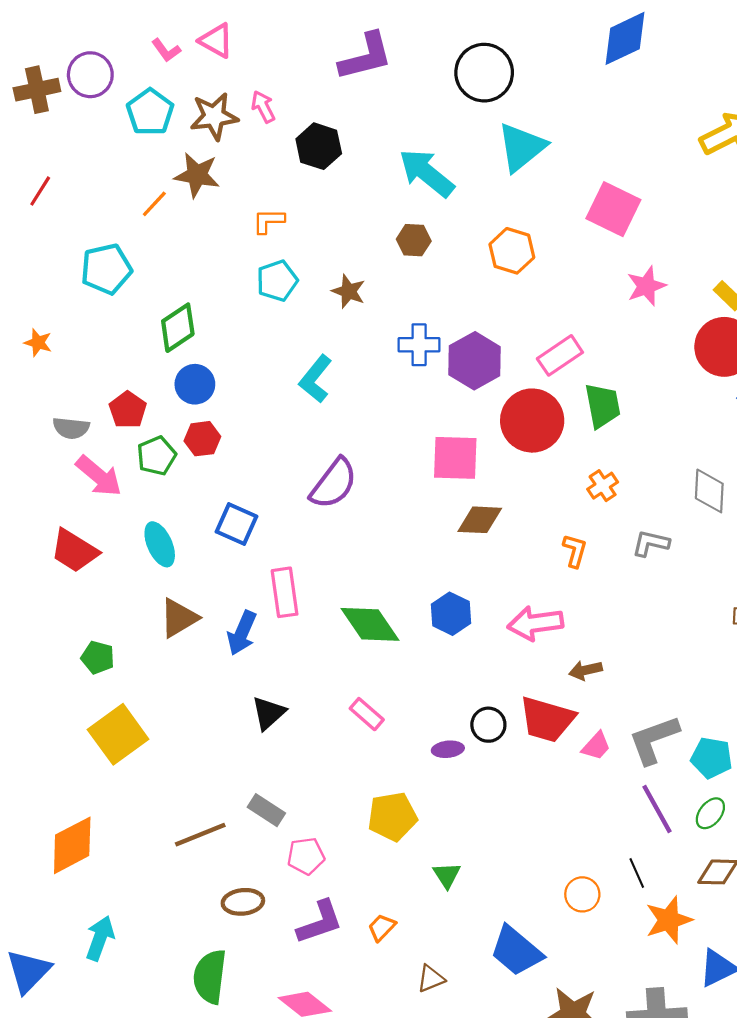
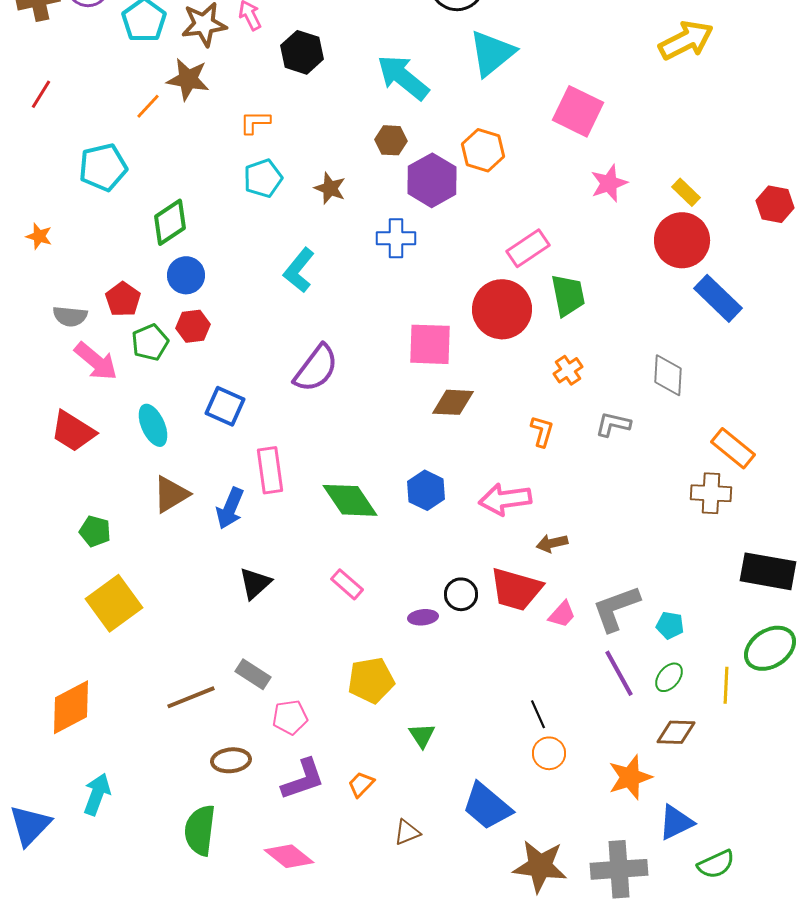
purple hexagon: (475, 361) -> (432, 180), moved
cyan pentagon: (711, 758) -> (670, 625), size x0.7
black line: (637, 873) -> (538, 714), moved

